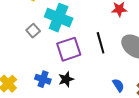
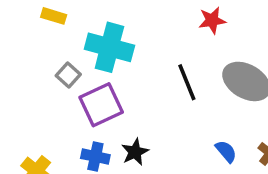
purple square: (69, 49) -> (101, 105), moved

